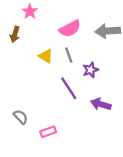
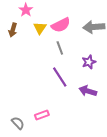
yellow triangle: (46, 56) -> (40, 28), moved, turned 32
purple star: (91, 70) -> (89, 62), moved
gray semicircle: (21, 117) -> (18, 123), moved

